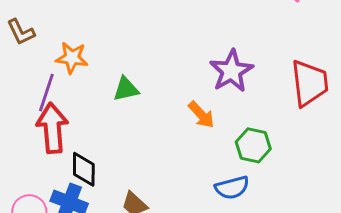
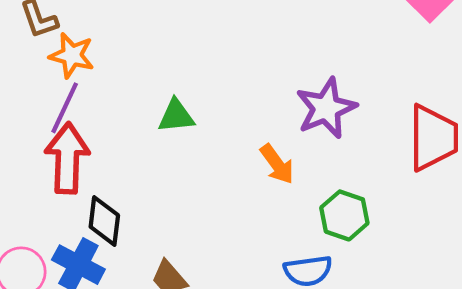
orange star: (72, 58) -> (72, 55), moved

